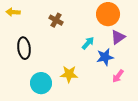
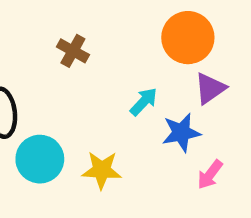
cyan circle: (41, 83) -> (40, 159), moved

